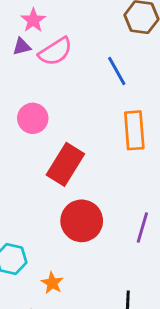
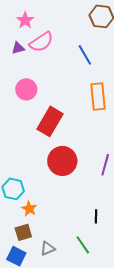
purple triangle: (22, 47) -> (18, 48), moved
orange star: (52, 283) -> (29, 209), moved

